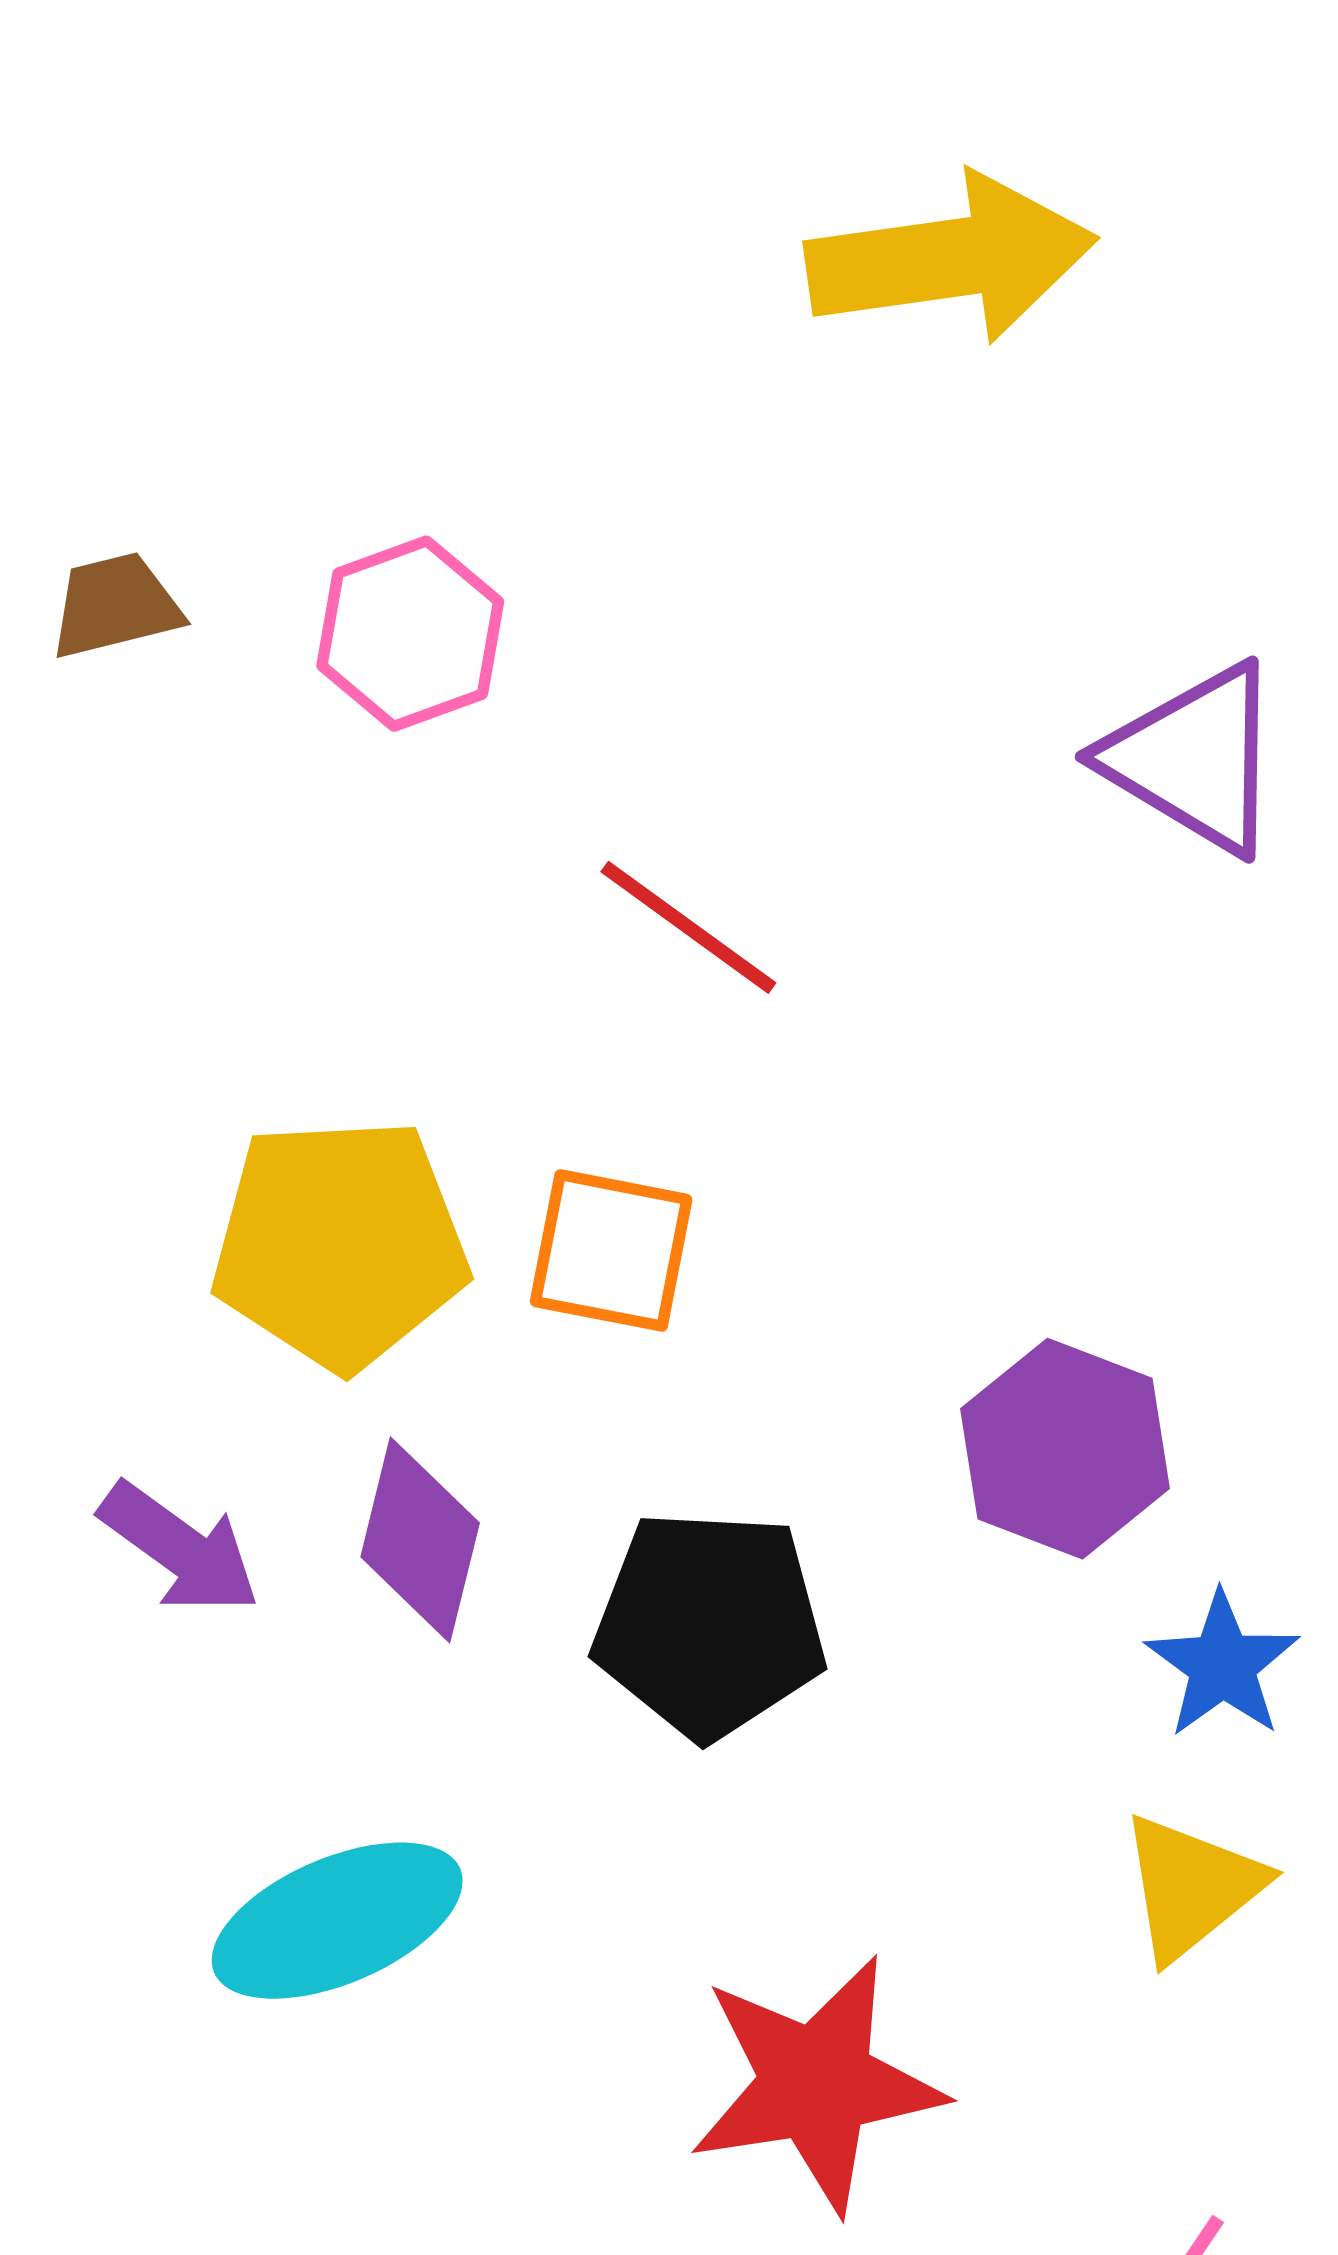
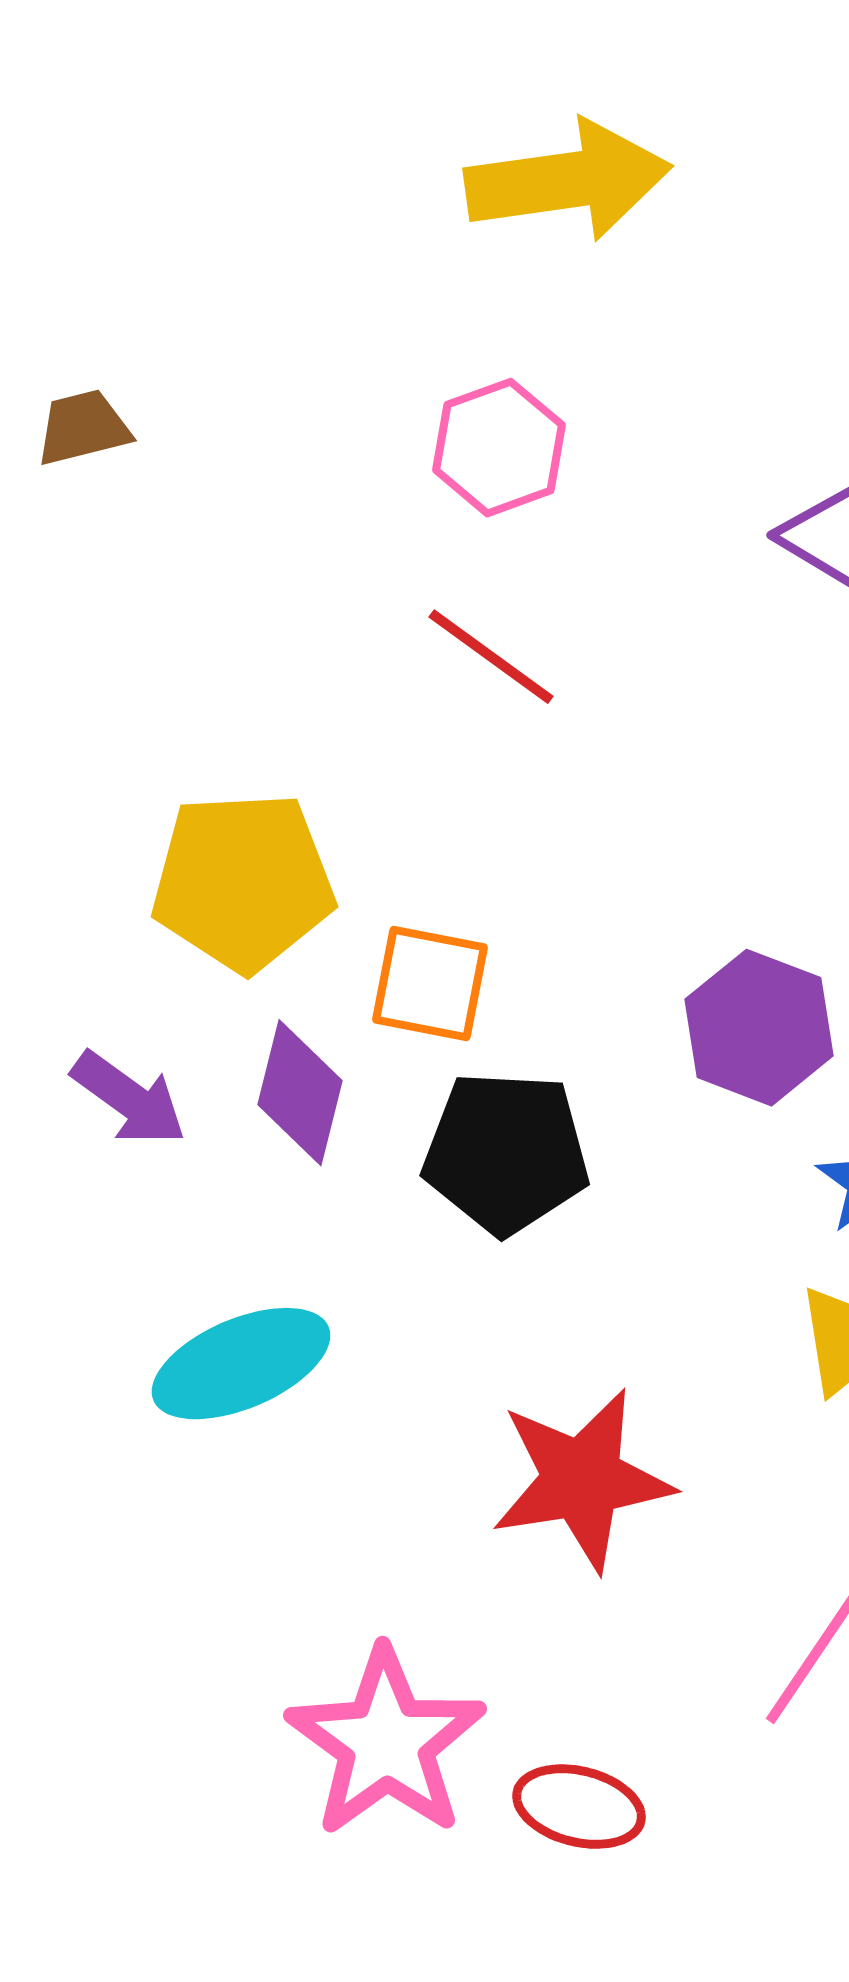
yellow arrow: (951, 259) -> (568, 181), moved
pink hexagon: (410, 634) -> (499, 448), moved
orange square: (611, 1250) -> (430, 984), moved

